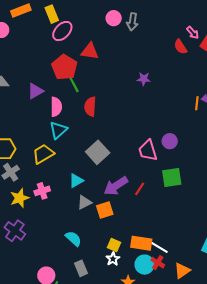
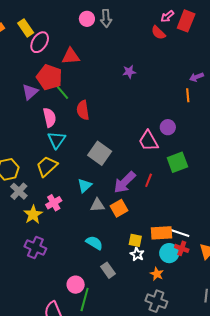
pink arrow: (193, 33) -> (167, 16), turned 104
purple triangle: (35, 91) -> (30, 92), moved
orange line: (197, 103) -> (188, 95), moved
gray triangle: (84, 202) -> (97, 205), turned 35

